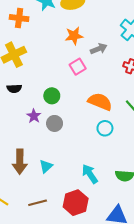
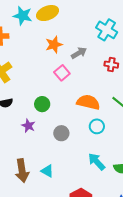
gray circle: (55, 123) -> (61, 133), moved
cyan triangle: (46, 166) -> (47, 171), turned -40
cyan arrow: (90, 174) -> (97, 162), moved

